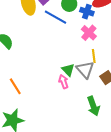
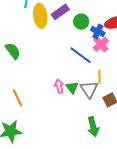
blue line: (56, 17) -> (81, 55), moved
pink cross: (89, 33) -> (101, 44), moved
pink arrow: (64, 82) -> (59, 86), moved

